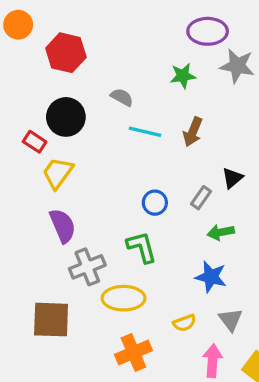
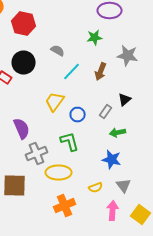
gray star: (237, 66) -> (128, 56), moved
cyan line: (145, 132) -> (72, 72), turned -60
yellow trapezoid: (58, 173) -> (55, 102), moved

